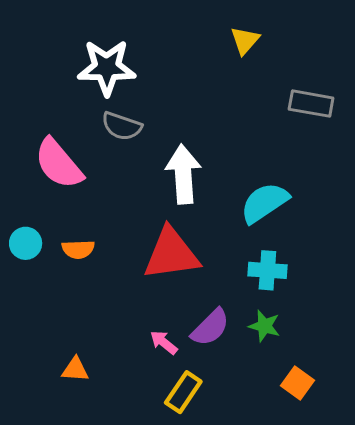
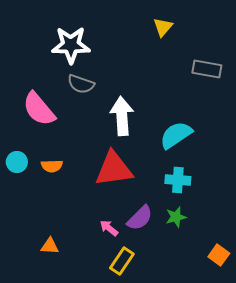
green star: (264, 326) -> (176, 217), turned -30
orange square: (297, 383) -> (219, 255), moved

